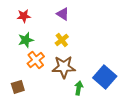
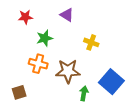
green star: (26, 40) -> (45, 38), moved
yellow cross: (62, 40) -> (91, 42), moved, turned -32
orange cross: (36, 60) -> (38, 64), turned -36

